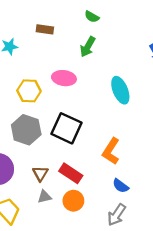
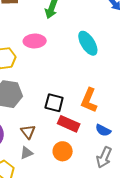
black square: (67, 128) -> (54, 103), moved, size x0.7
red rectangle: (71, 173) -> (69, 124), moved
gray triangle: (44, 197) -> (27, 153), moved

